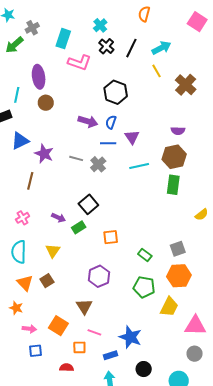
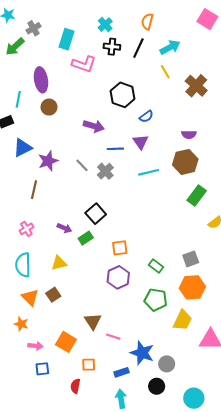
orange semicircle: (144, 14) -> (147, 21), moved
black cross: (106, 46) -> (112, 47), turned -35
blue semicircle: (111, 122) -> (146, 116), moved, turned -144
purple star: (44, 154) -> (48, 161), turned 30
gray line: (76, 158) -> (82, 165), turned 32
green rectangle: (173, 185) -> (197, 195), moved, turned 30
yellow triangle: (53, 251) -> (59, 263), turned 42
purple hexagon: (99, 276) -> (118, 277), moved
pink line: (94, 332) -> (113, 337), moved
gray circle: (195, 354) -> (167, 364), moved
red semicircle: (67, 368) -> (75, 386), turned -80

